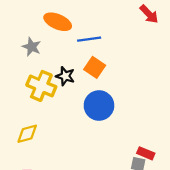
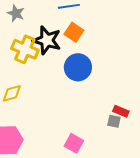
black star: (65, 76) -> (47, 40), size x1.6

